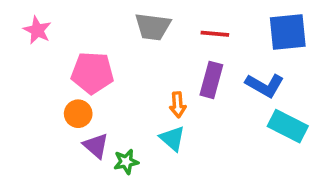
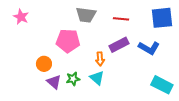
pink pentagon: (92, 73) -> (68, 41), moved
purple rectangle: (211, 80) -> (119, 45), turned 48
cyan rectangle: (288, 126) -> (162, 85), moved
green star: (126, 162) -> (73, 79), moved

